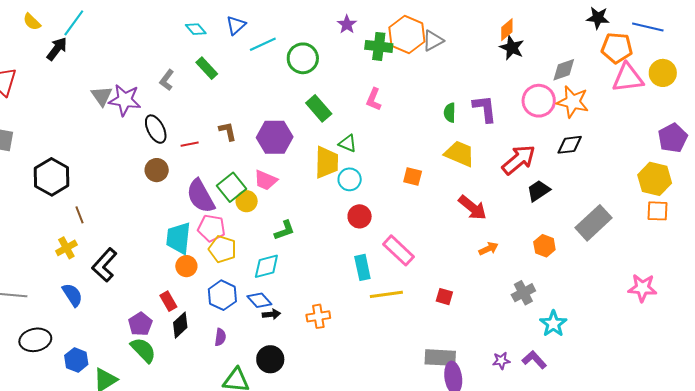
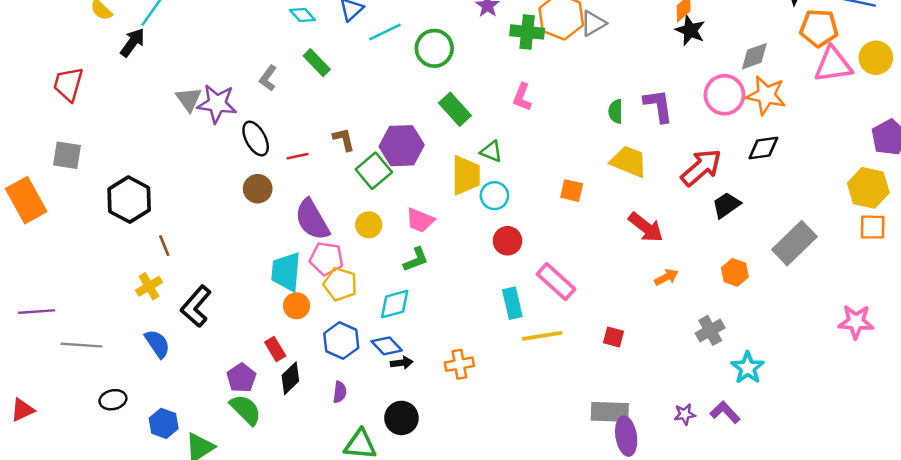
pink trapezoid: (266, 180) -> (420, 220), moved
green square: (232, 187) -> (374, 171), moved
black ellipse: (35, 340) -> (113, 400), size x0.7

